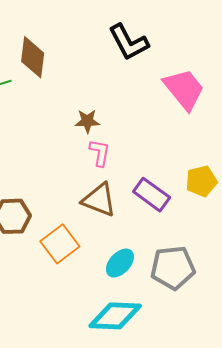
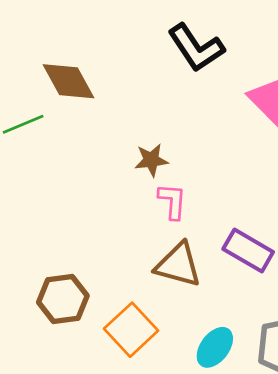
brown diamond: (33, 57) -> (69, 81), turned -30

